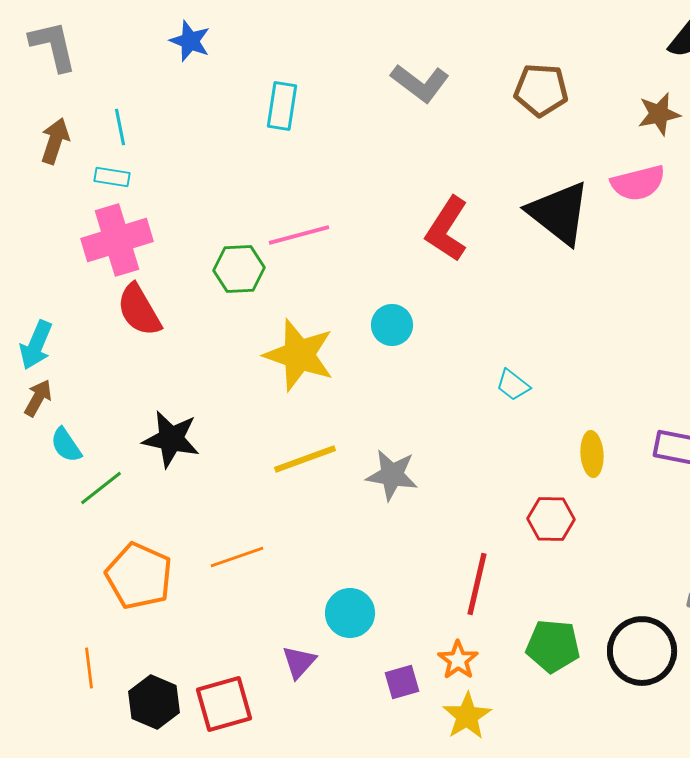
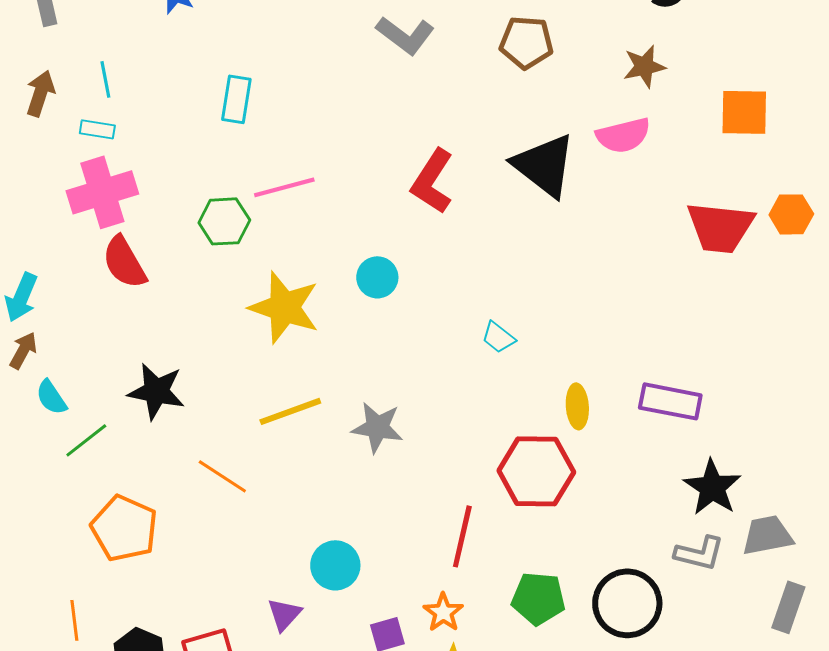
cyan rectangle: (282, 106) -> (236, 99), moved
red hexagon: (551, 519) -> (536, 471), size x1.6
orange line: (237, 557) -> (222, 476), moved, turned 52

